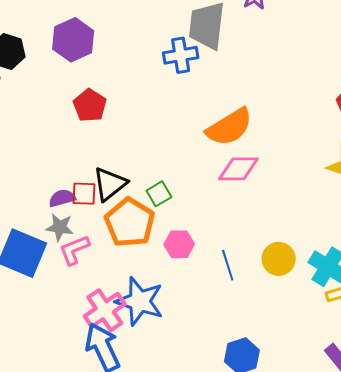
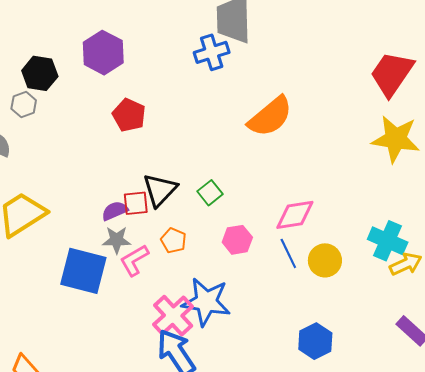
pink diamond: (238, 169) -> (295, 215), moved
orange pentagon: (130, 223) -> (173, 240), moved, size x0.5
yellow circle: (279, 259) -> (325, 260), moved

